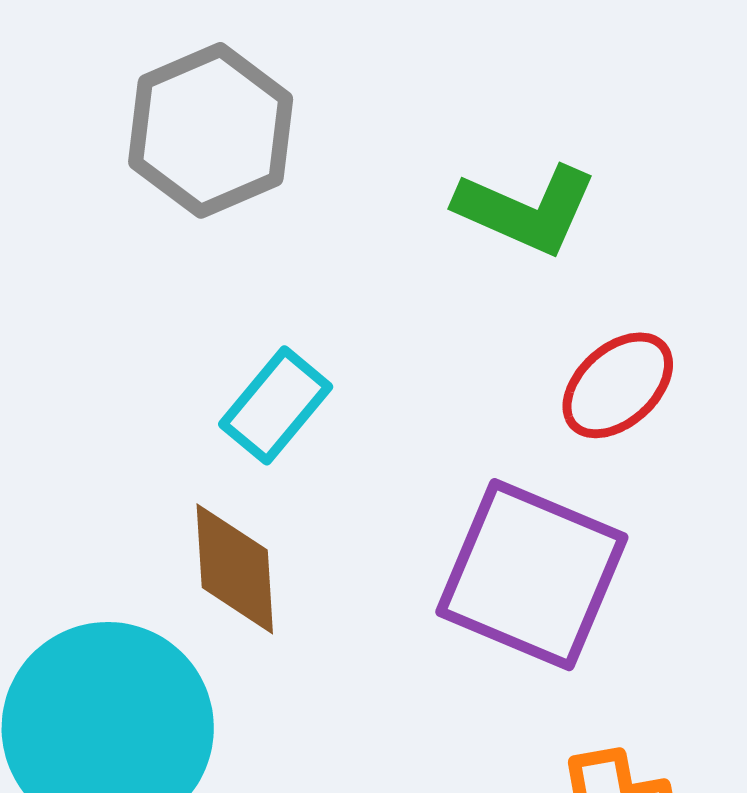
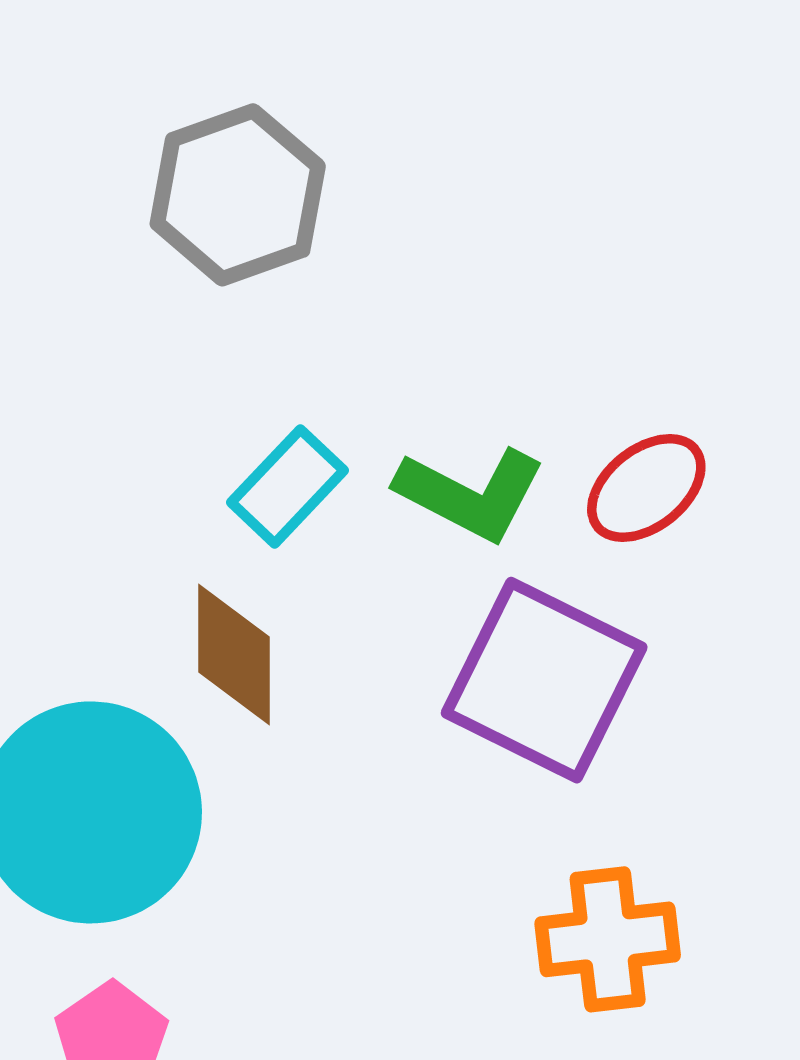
green L-shape: (526, 209) -> (470, 494), moved

